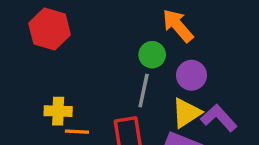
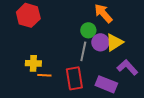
purple circle: (191, 75) -> (100, 42), moved
yellow triangle: (186, 113) -> (114, 42), moved

